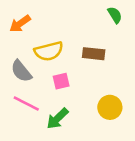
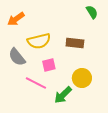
pink line: (26, 104) -> (36, 83), moved
yellow circle: (110, 107) -> (82, 78), moved
green arrow: (57, 119) -> (63, 95), moved

